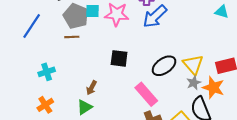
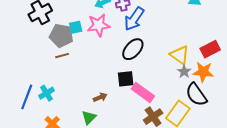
blue line: (32, 26) -> (27, 97), moved
black square: (119, 58) -> (126, 79), moved
black ellipse: (164, 66) -> (133, 49), moved
brown arrow: (91, 88) -> (100, 97), moved, turned -128

